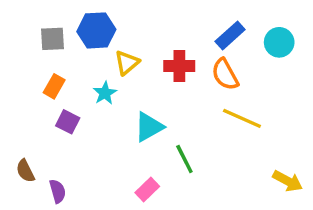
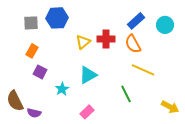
yellow triangle: (127, 63) -> (83, 42), moved
cyan star: (105, 93) -> (62, 89), moved
green line: (184, 159) -> (126, 94), moved
brown semicircle: (25, 171) -> (15, 101), size x1.5
purple semicircle: (58, 191) -> (34, 113), turned 120

